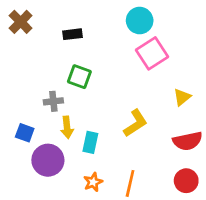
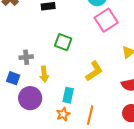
green square: (79, 77) -> (63, 42), moved
gray cross: (53, 101) -> (26, 57), moved
cyan rectangle: (90, 142) -> (68, 95), moved

